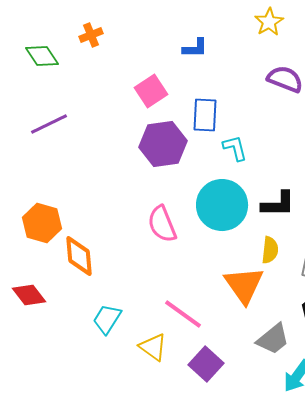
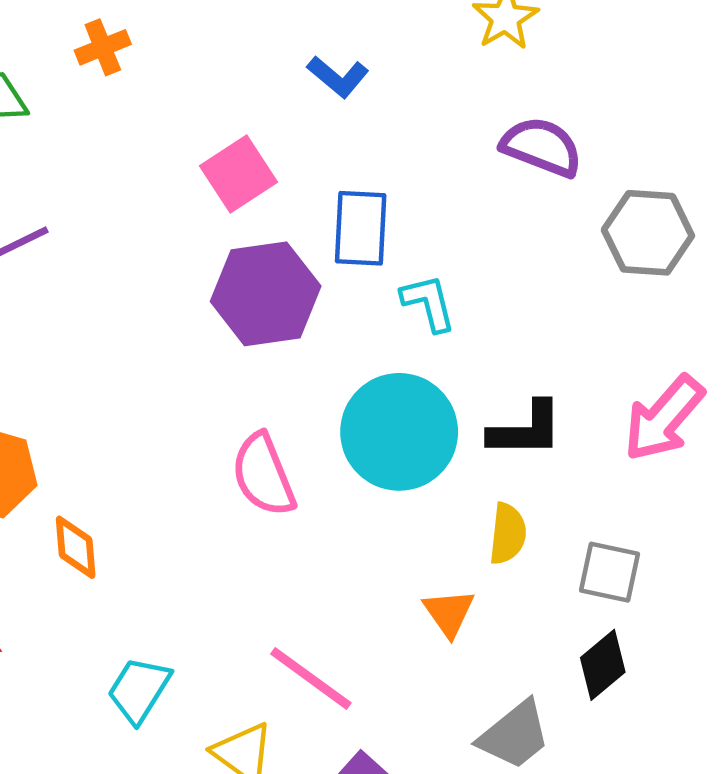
blue L-shape: (195, 48) -> (338, 77), turned 40
orange diamond: (79, 256) -> (76, 547), size x0.7
orange triangle: (244, 285) -> (449, 613), size x0.6

